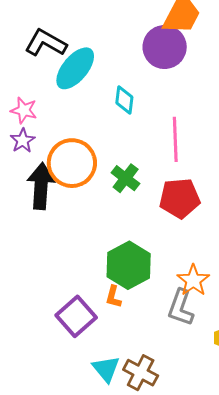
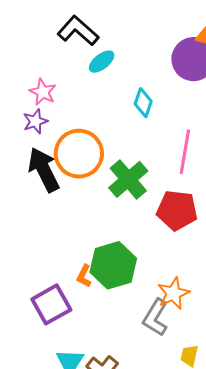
cyan ellipse: (75, 68) -> (102, 62), size x0.6
green cross: (126, 178) -> (128, 179), size x1.4
black arrow: (41, 186) -> (44, 170), turned -42
orange L-shape: (113, 297) -> (84, 276), moved

